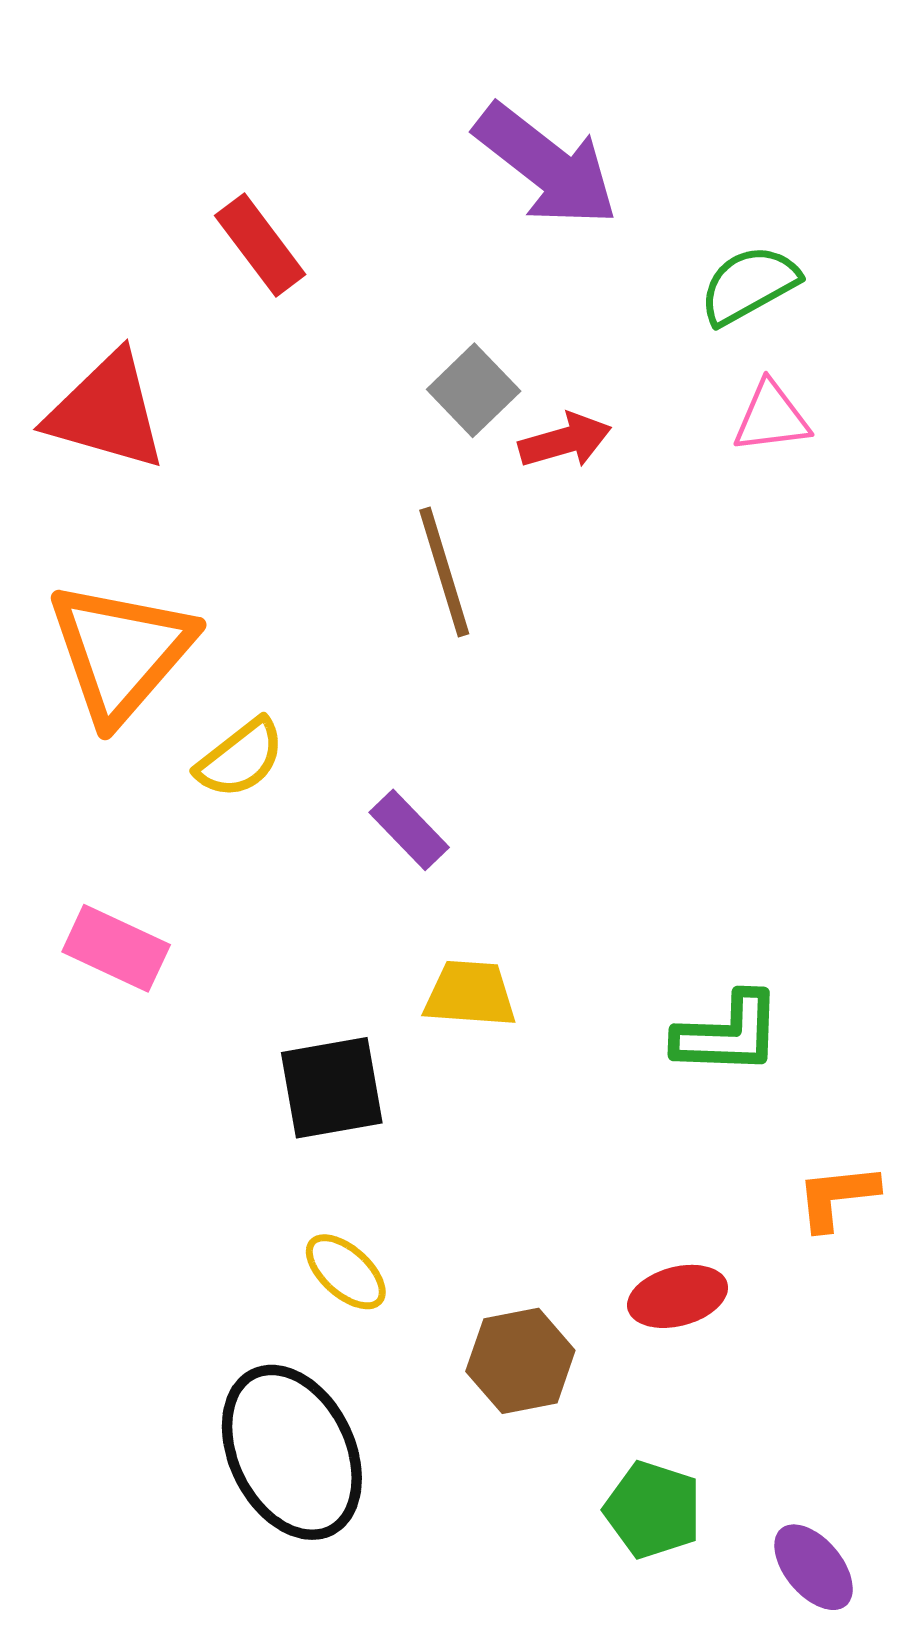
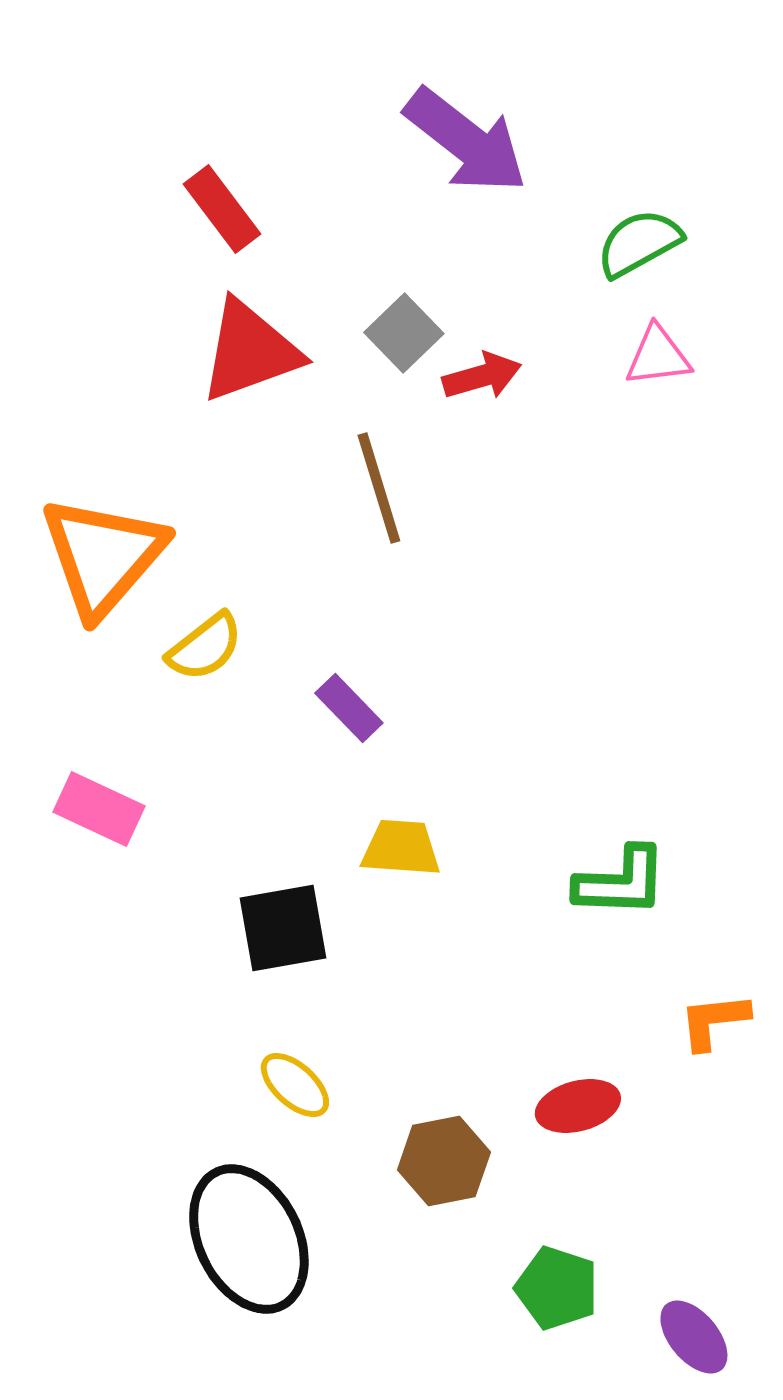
red triangle: (107, 411) -> (250, 351), moved, turned -36

